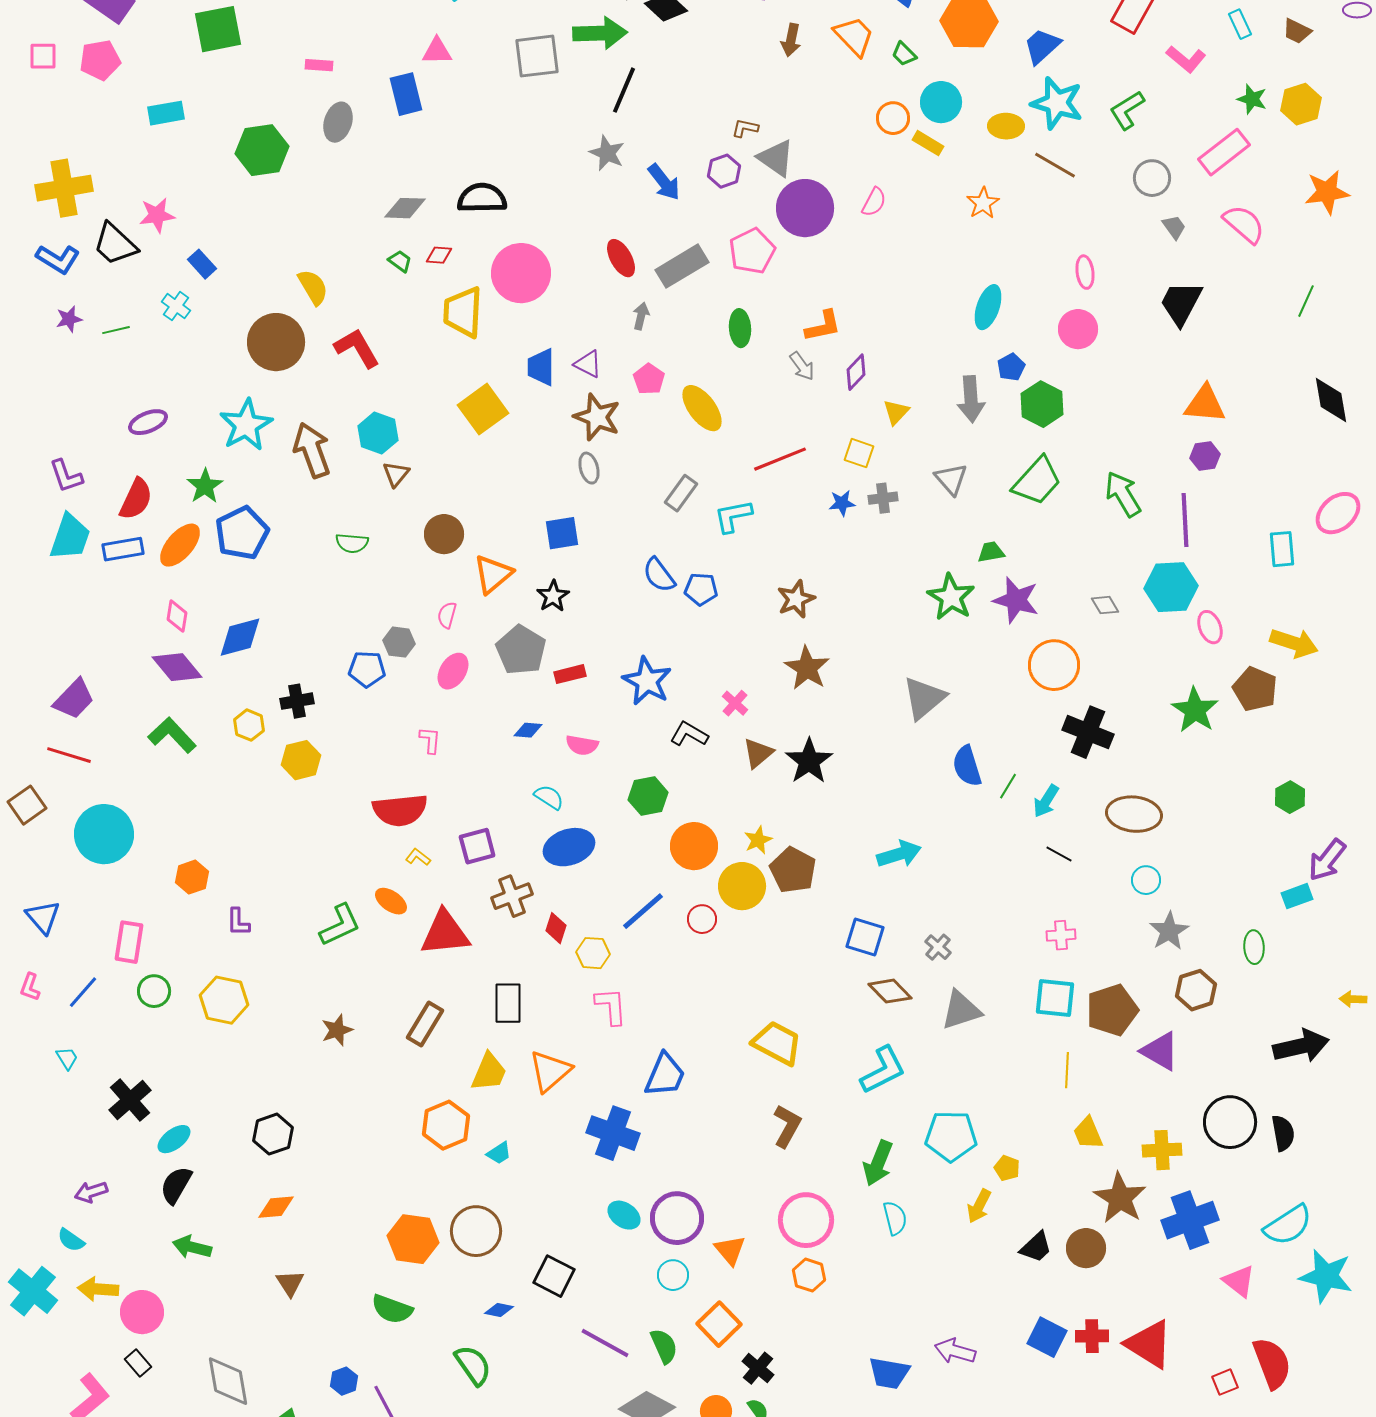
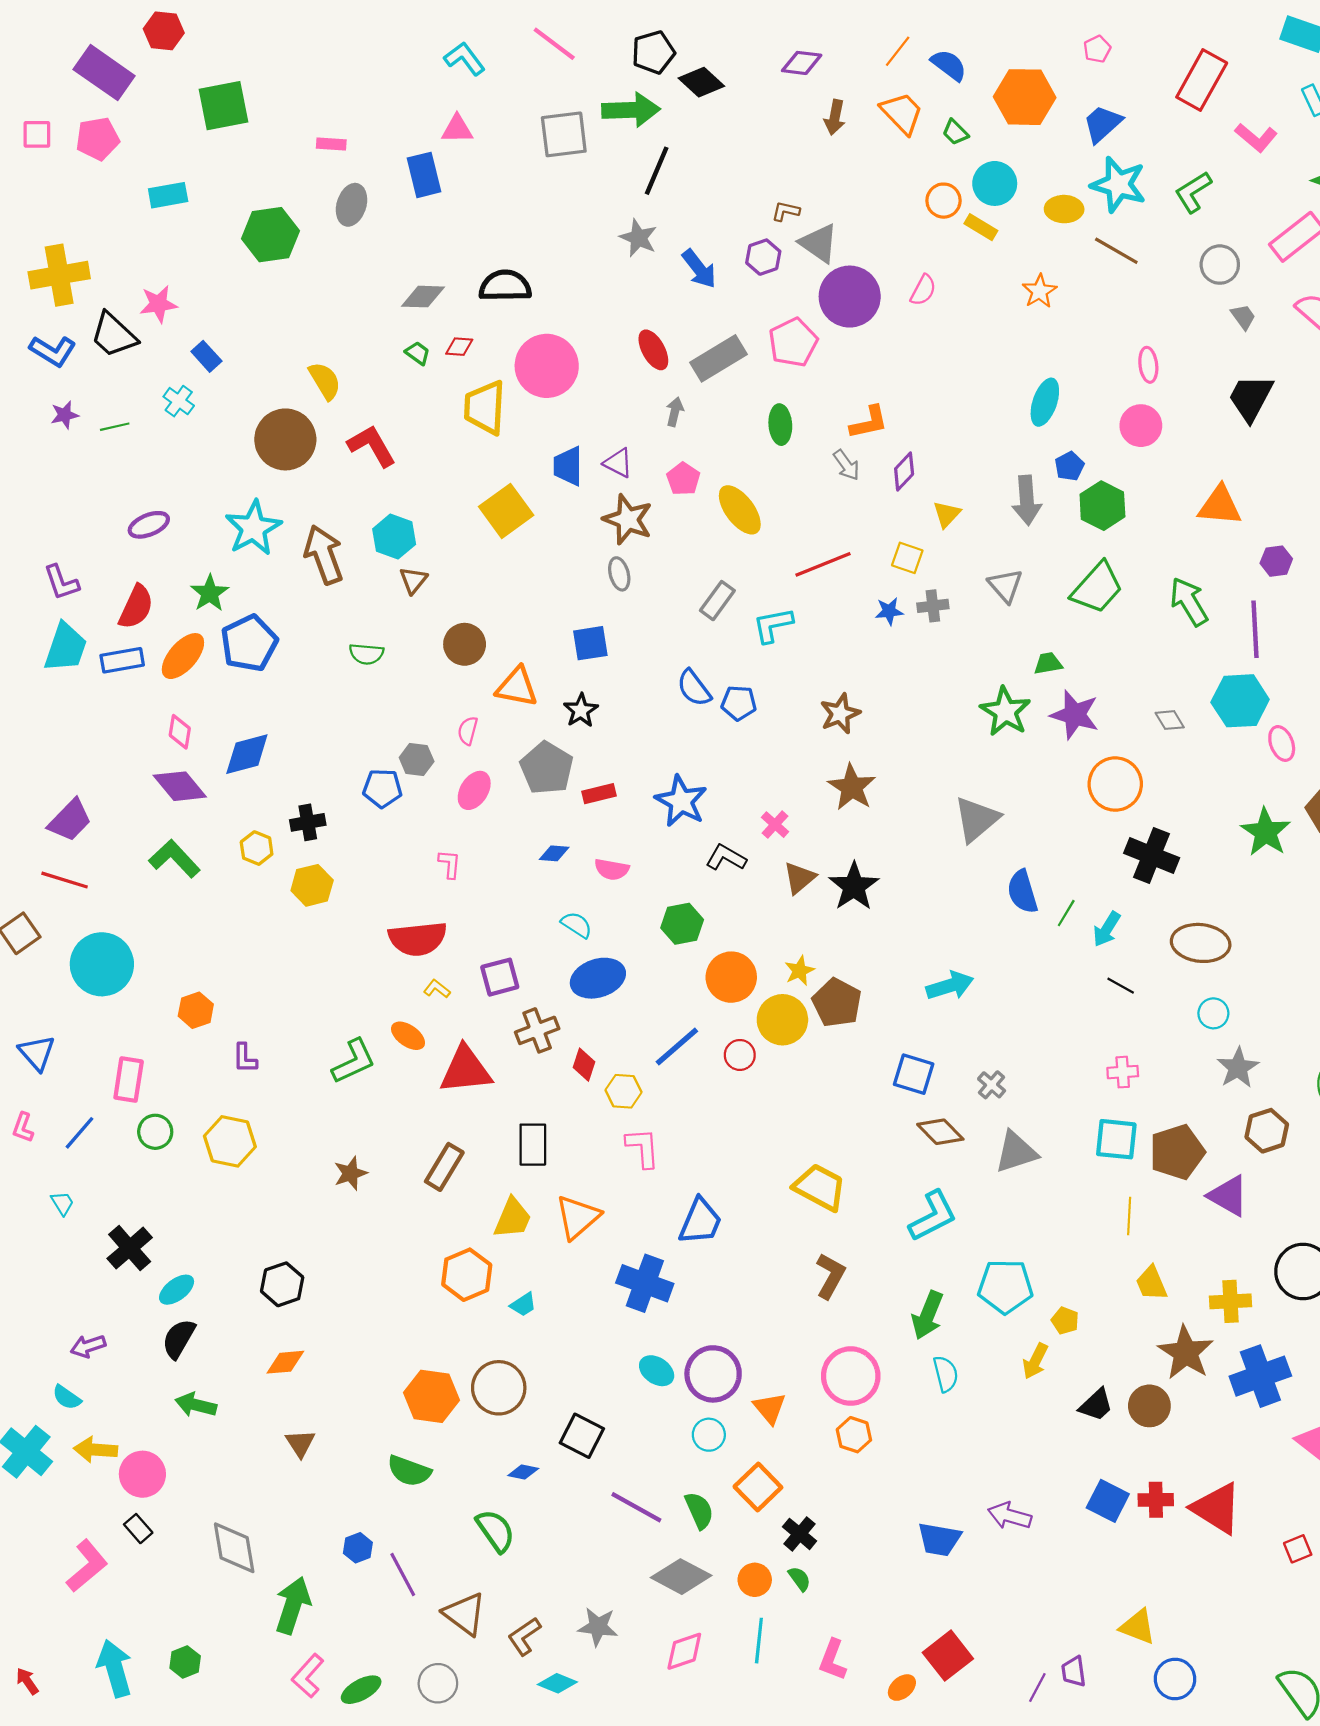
orange triangle: (1205, 404) -> (1220, 506), moved
orange triangle: (493, 574) -> (517, 687), turned 51

